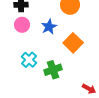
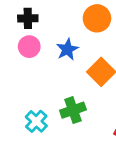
cyan cross: (29, 60) -> (36, 121), moved

